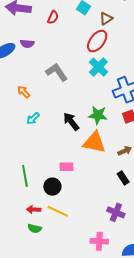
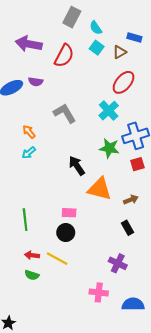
red semicircle: (53, 17) -> (64, 56), size x1.6
brown triangle: (106, 19) -> (120, 52), moved
red ellipse: (97, 41) -> (124, 82), moved
green star: (98, 115) -> (109, 148), moved
cyan arrow: (33, 118) -> (29, 153), moved
black circle: (52, 187) -> (66, 233), moved

